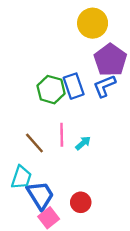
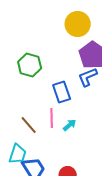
blue rectangle: (74, 86) -> (62, 92), moved
green hexagon: (51, 90) -> (30, 65), moved

